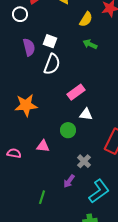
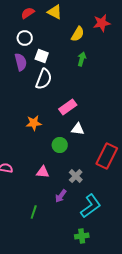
white circle: (20, 14) -> (25, 38), moved
green arrow: (90, 44) -> (82, 59), turned 80
orange star: (26, 105) -> (34, 123), moved, size x0.7
pink triangle: (43, 146) -> (43, 172), moved

